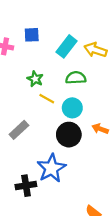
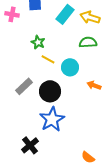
green semicircle: (76, 78) -> (88, 42), moved
black circle: (69, 135) -> (50, 91), moved
black cross: (26, 186) -> (30, 145), moved, turned -30

